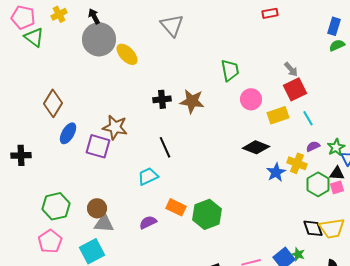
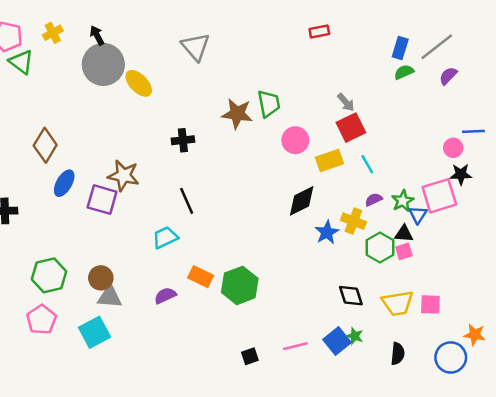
brown star: (192, 101) -> (237, 114), moved
black diamond: (256, 147) -> (302, 201), turned -48
black diamond: (313, 228) -> (351, 296), moved

